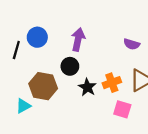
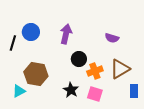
black circle: (70, 66) -> (79, 59), moved
black star: (87, 87) -> (71, 90), moved
pink square: (122, 109) -> (95, 94), moved

